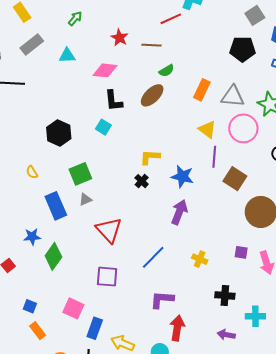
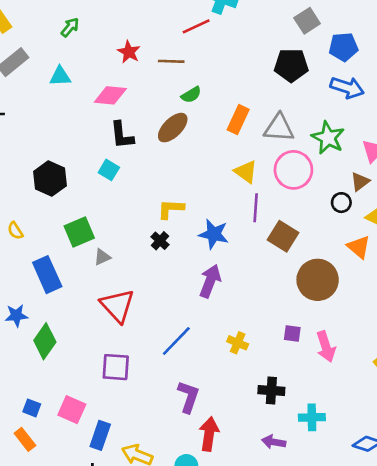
gray triangle: (85, 199) -> (102, 257), moved
purple L-shape: (162, 300) -> (188, 397), turned 105
blue square: (30, 306) -> (32, 408), moved

